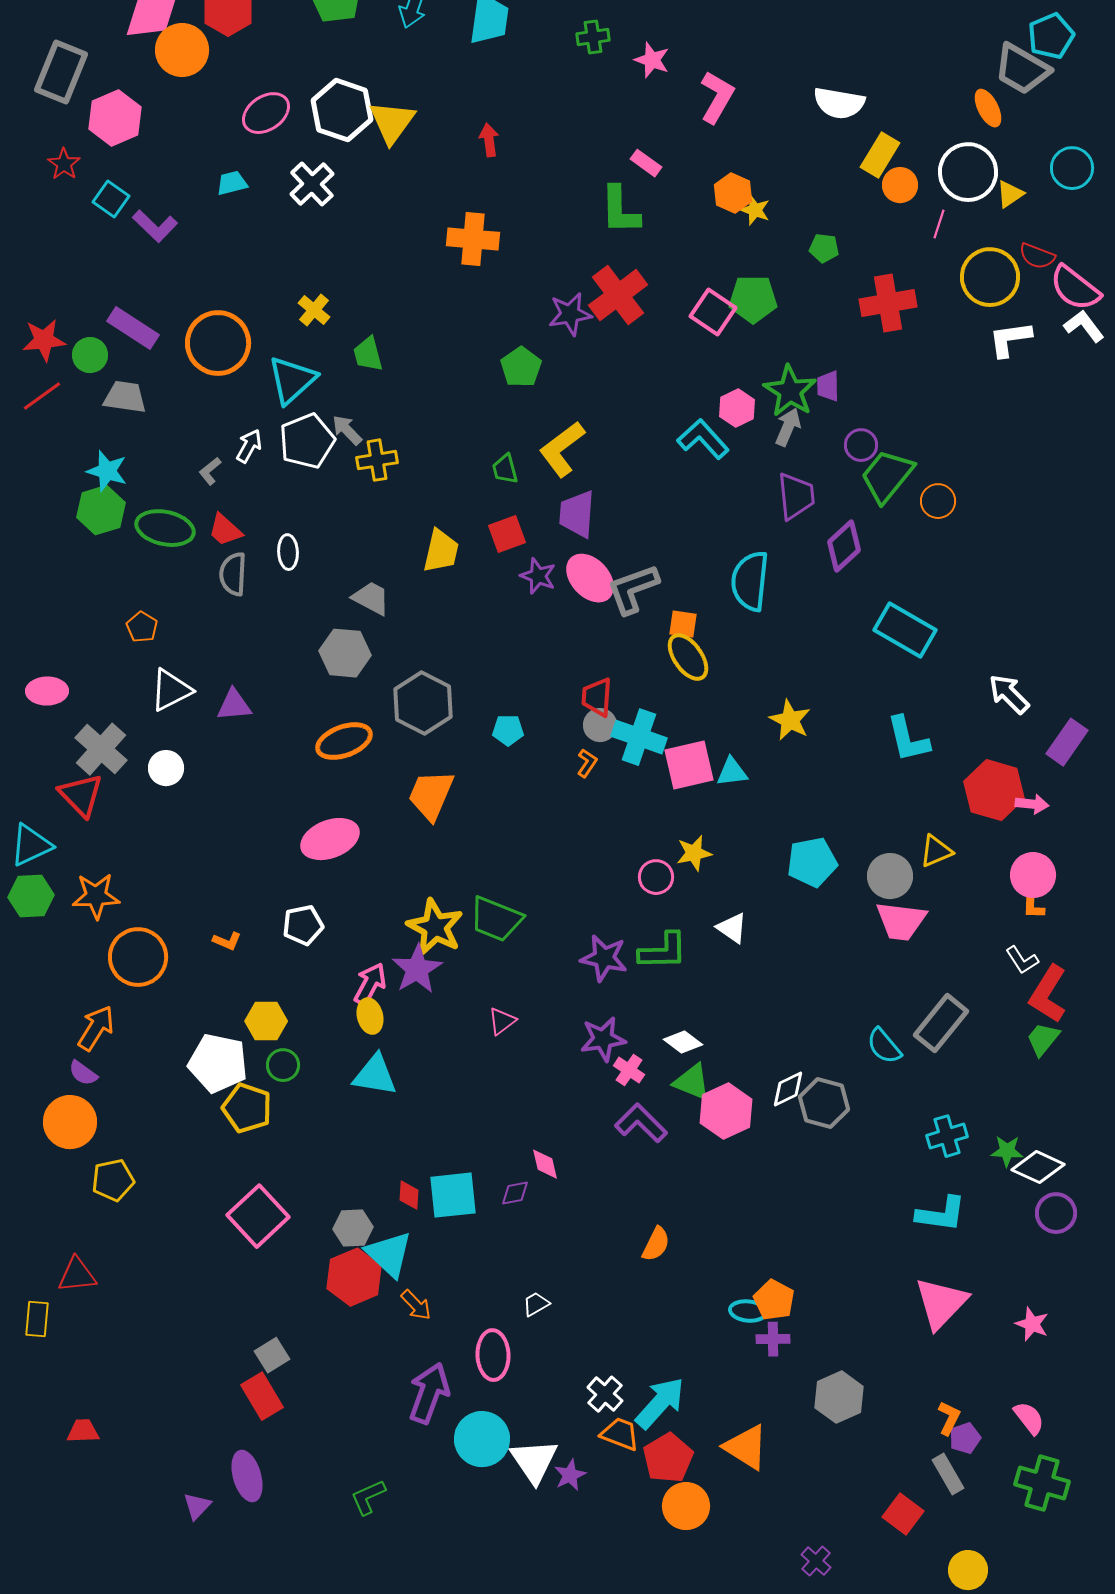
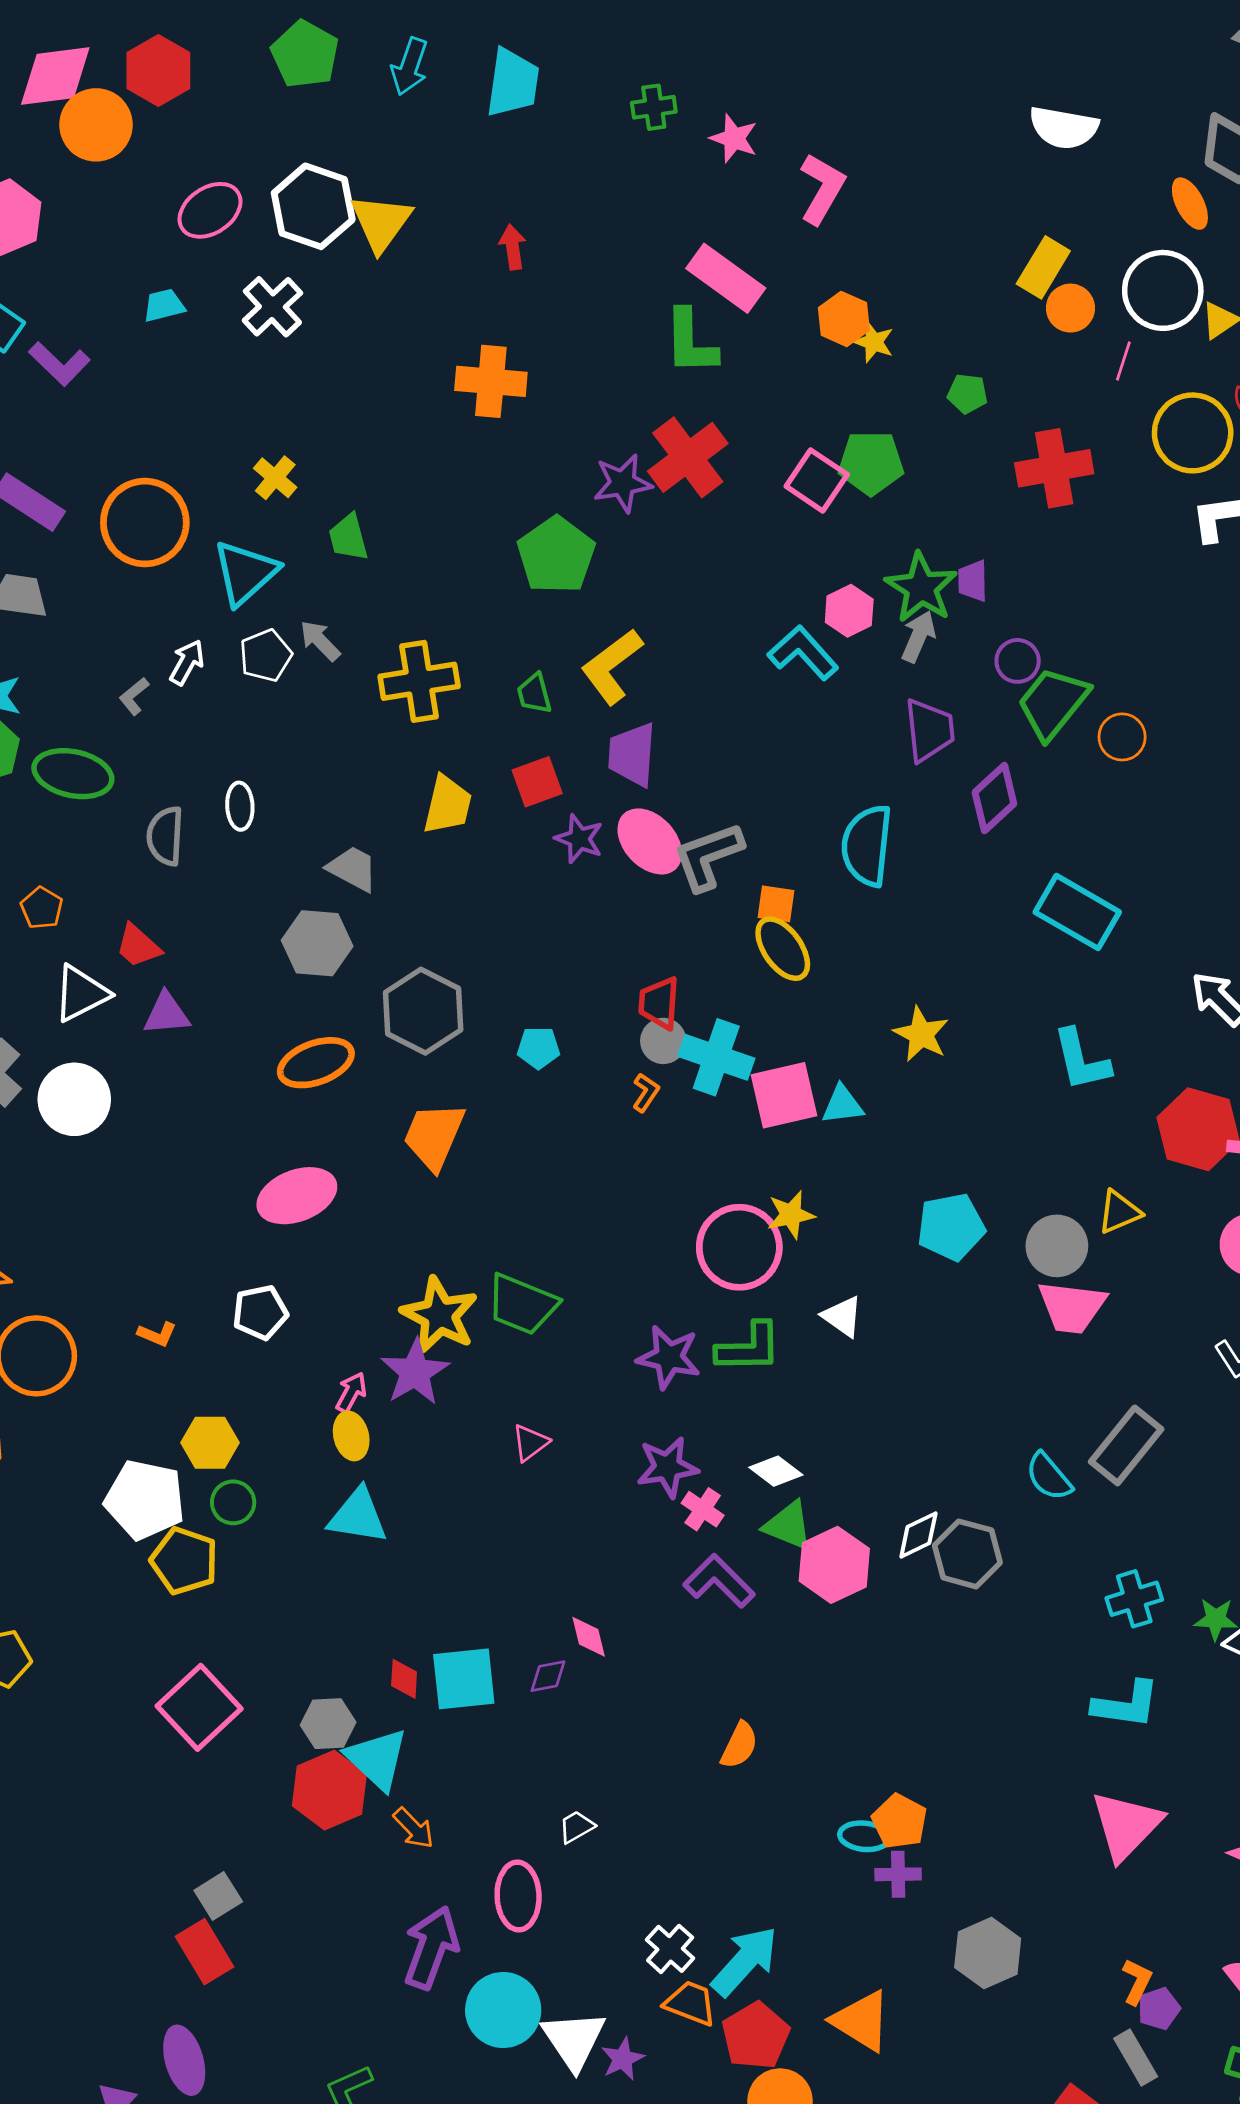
white semicircle: (839, 103) -> (1064, 128), moved
pink rectangle: (646, 163) -> (726, 278), size x1.8
green pentagon: (521, 367) -> (556, 555), size x1.4
white pentagon: (307, 441) -> (266, 656), size x0.7
yellow cross: (377, 460) -> (419, 681), moved, size x1.4
red trapezoid: (225, 530) -> (138, 946), moved
white circle: (166, 768) -> (74, 1099), size x1.5
pink circle: (656, 877) -> (739, 1247), size x1.8
pink arrow: (370, 984) -> (351, 1392), size x0.7

